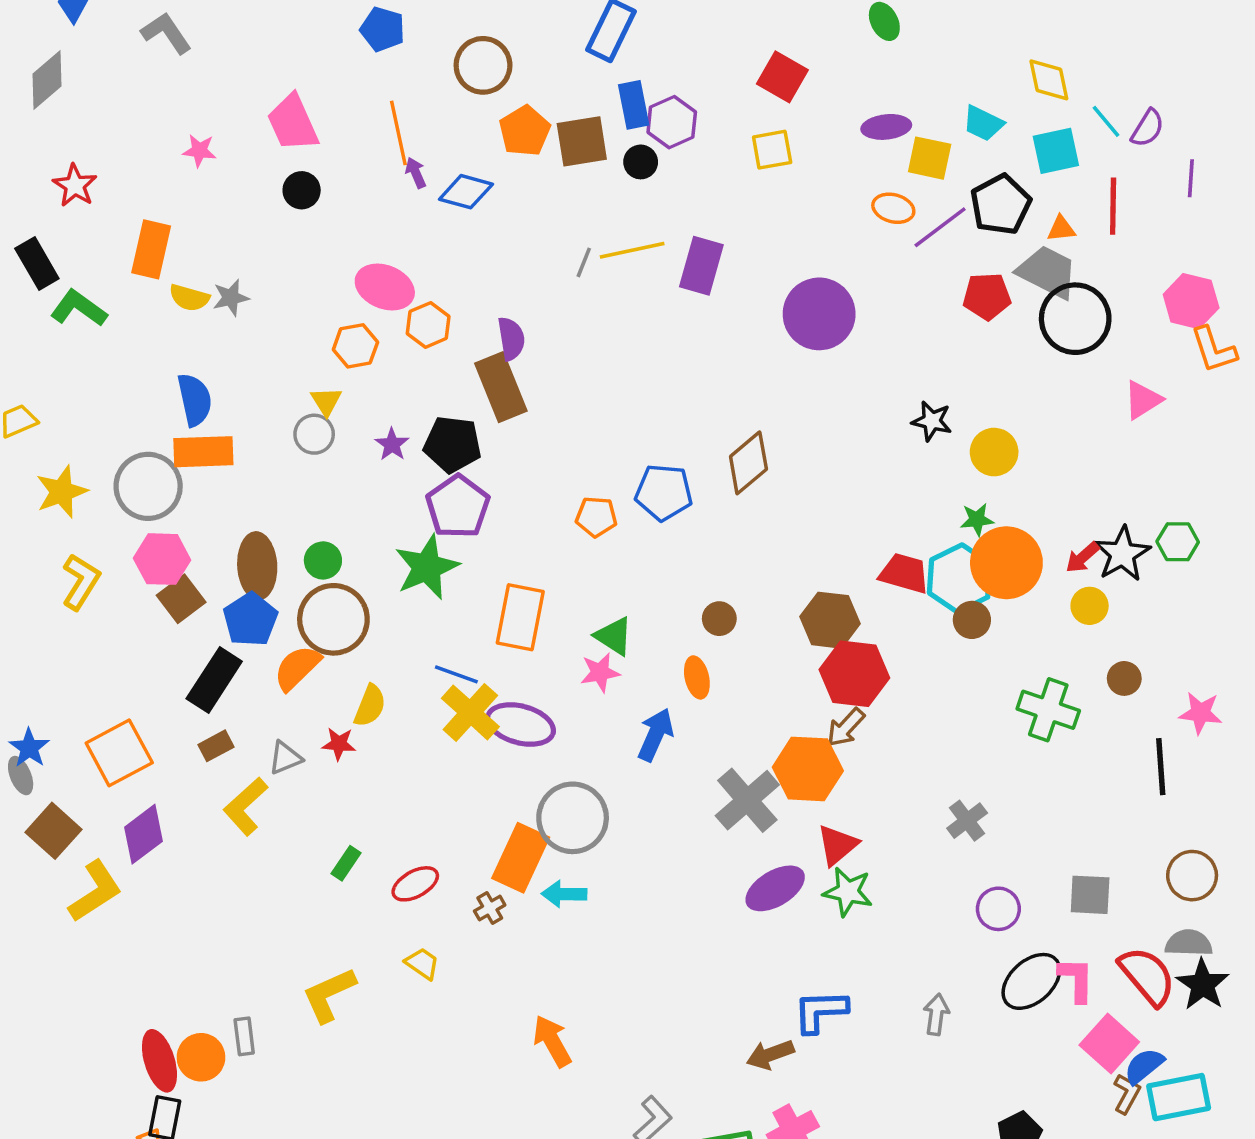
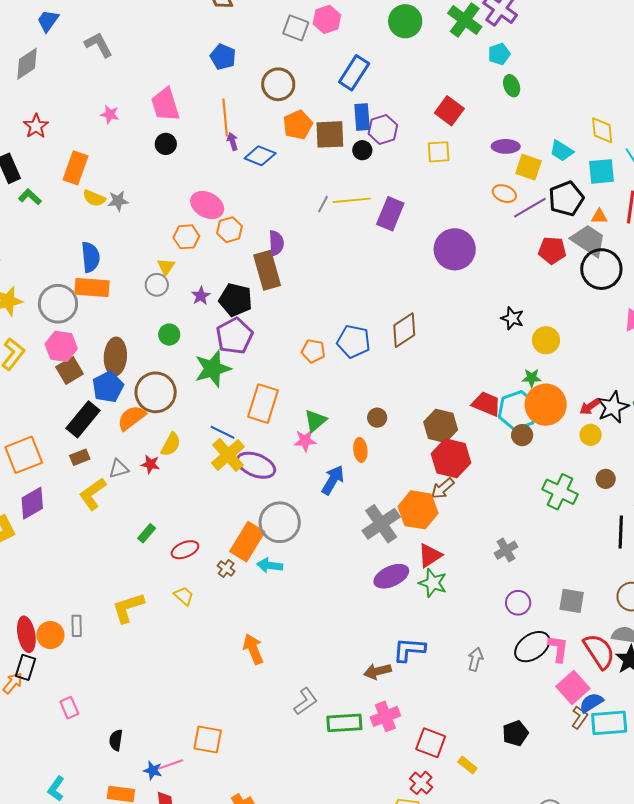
green L-shape: (79, 308) -> (30, 197), size x0.7
green circle: (323, 560) -> (169, 335), moved
green triangle: (614, 636) -> (315, 421), turned 40
brown cross: (490, 908) -> (226, 568), turned -30

